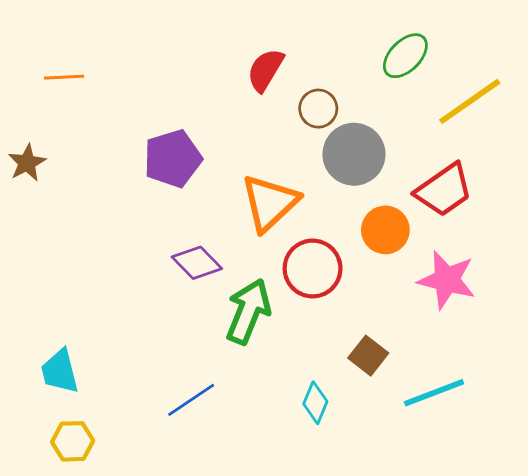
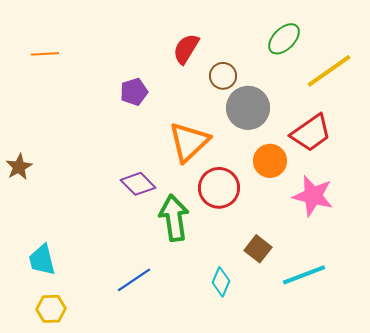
purple pentagon: (173, 159) -> (134, 92), moved, size x0.7
brown star: (27, 163) -> (19, 167), moved
green arrow: (248, 311) -> (174, 218), turned -30

